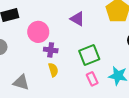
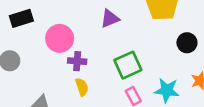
purple triangle: (77, 19) -> (110, 19), turned -49

